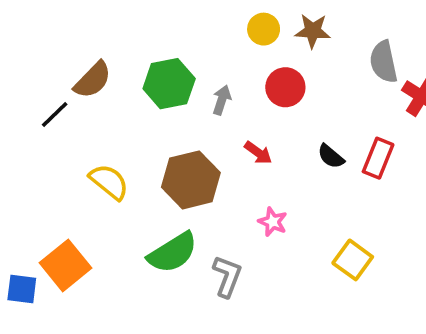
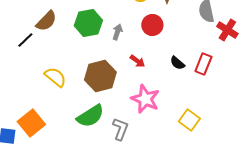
pink star: (273, 222) -> (145, 99), size x1.8

